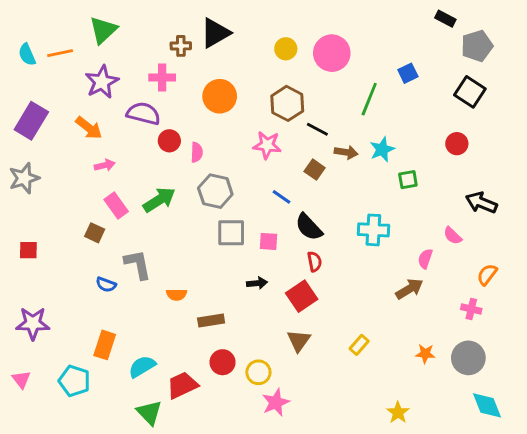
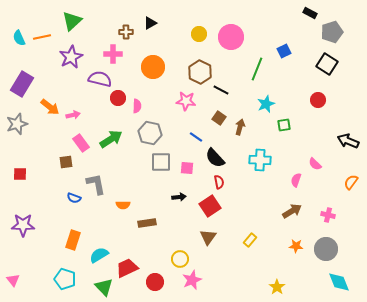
black triangle: (215, 33) -> (150, 23), size x0.6
orange arrow: (89, 128) -> (50, 107), moved
brown arrow: (346, 152) -> (240, 127), moved, turned -84
black arrow: (481, 203) -> (348, 141), moved
brown square: (95, 233) -> (66, 162), turned -32
orange semicircle: (487, 275) -> (351, 182), moved
brown arrow: (409, 289) -> (292, 211), moved
red circle: (223, 362) -> (155, 282), moved
pink triangle: (21, 379) -> (13, 280), moved
cyan pentagon: (74, 381) -> (65, 279), moved

